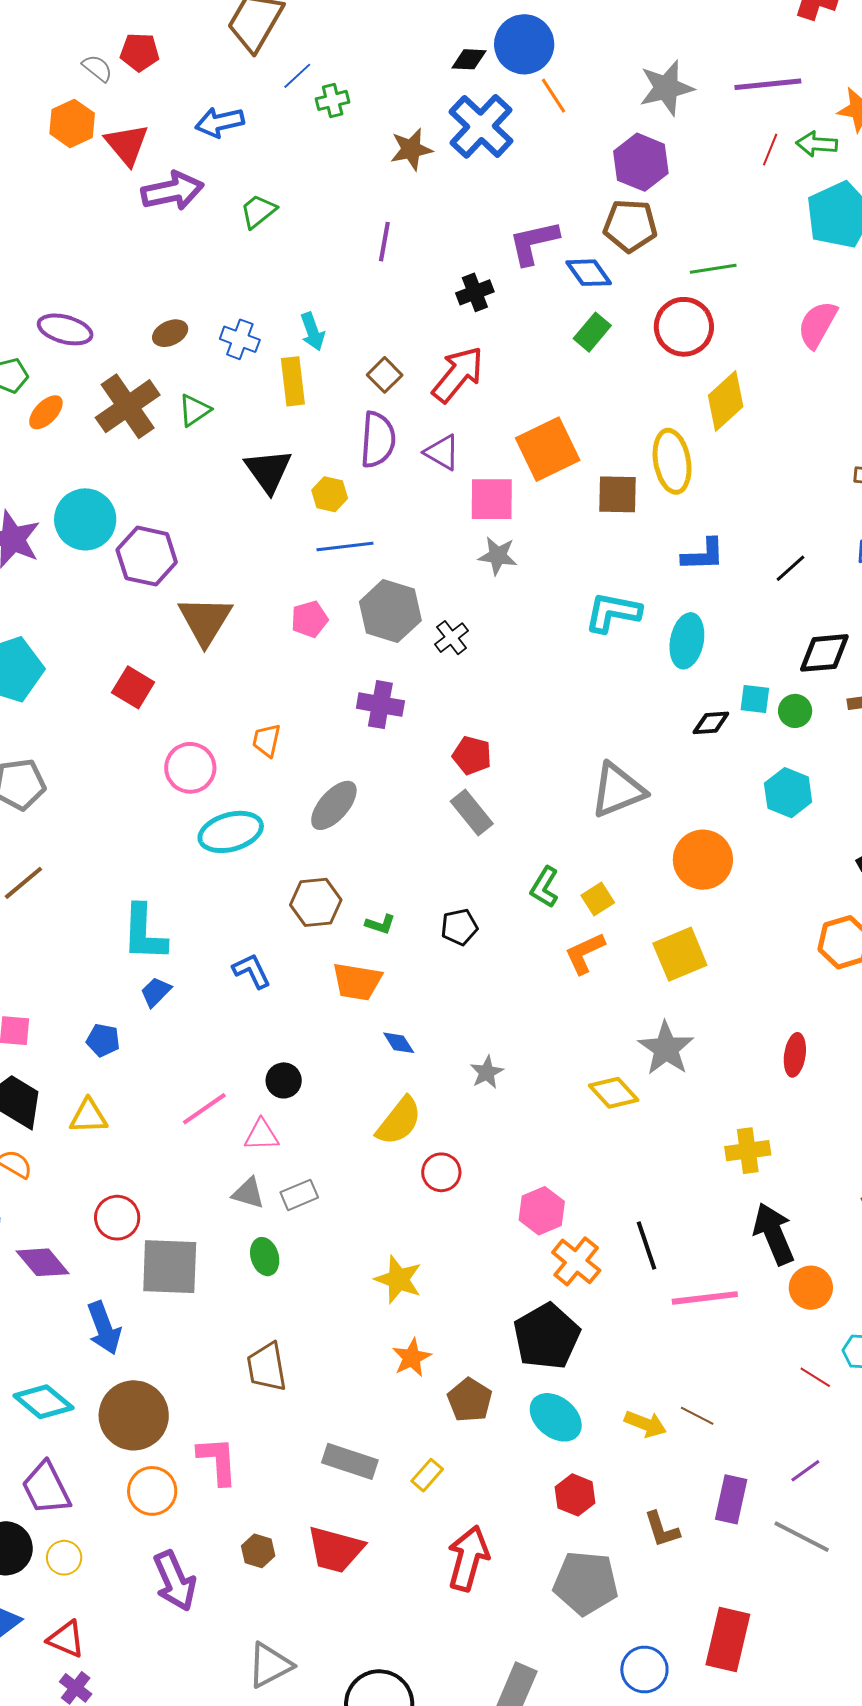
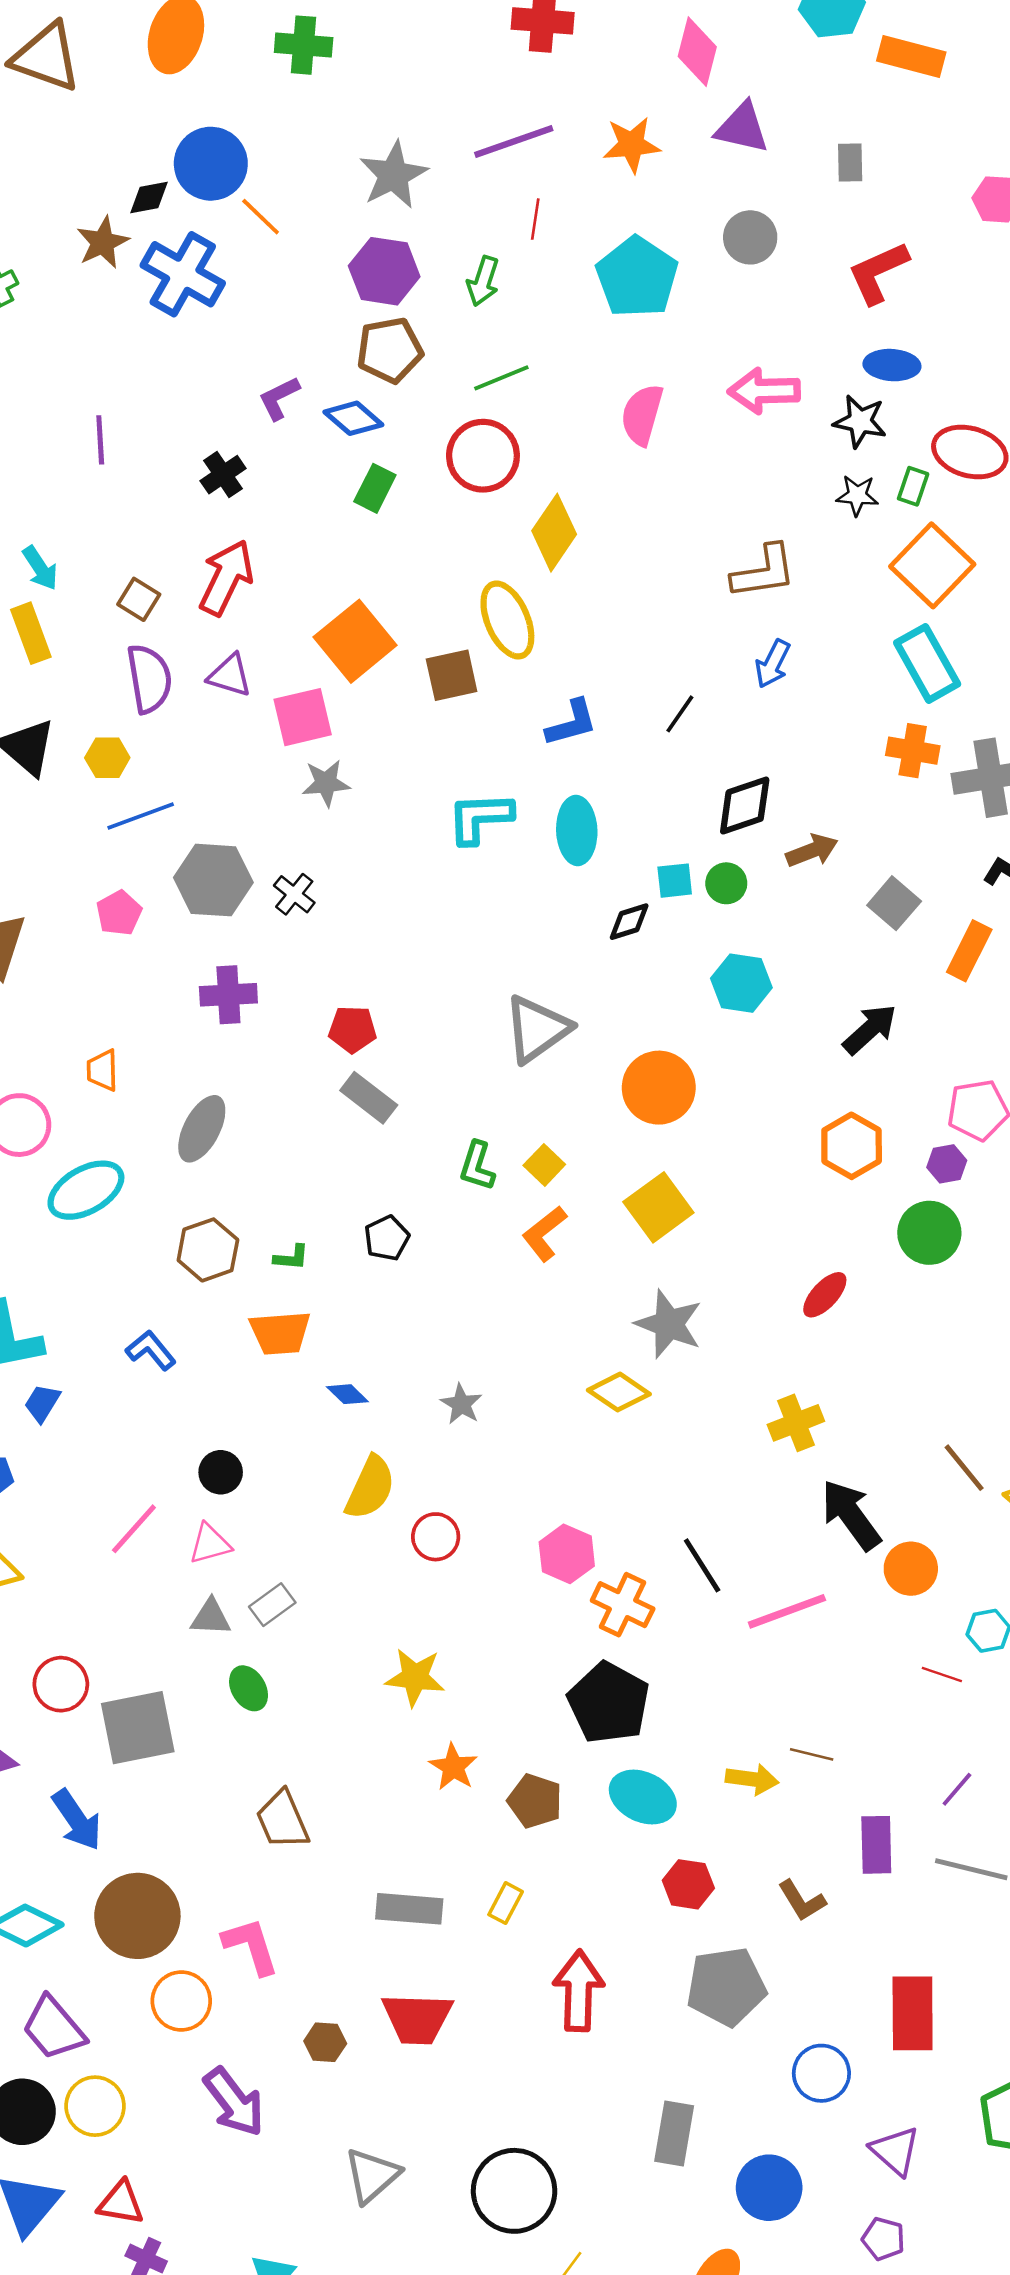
green arrow: (817, 144) -> (483, 281), moved, turned -63
brown star: (411, 149) -> (103, 242), moved
purple L-shape: (534, 243) -> (279, 398), size x0.7
red ellipse: (795, 1055) -> (825, 1295), turned 48
yellow circle: (64, 1558) -> (95, 2106), size x1.4

